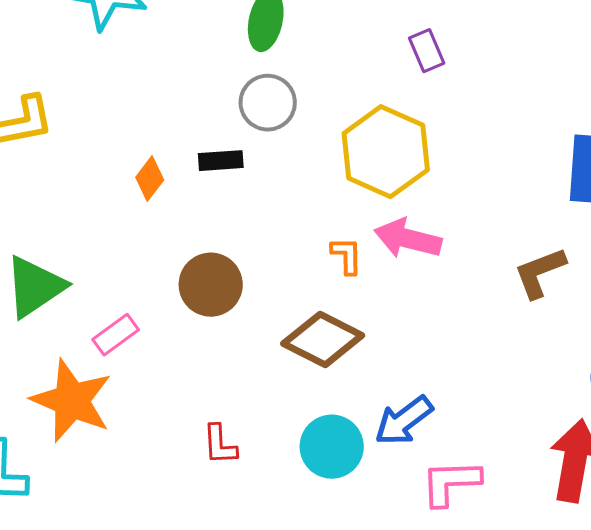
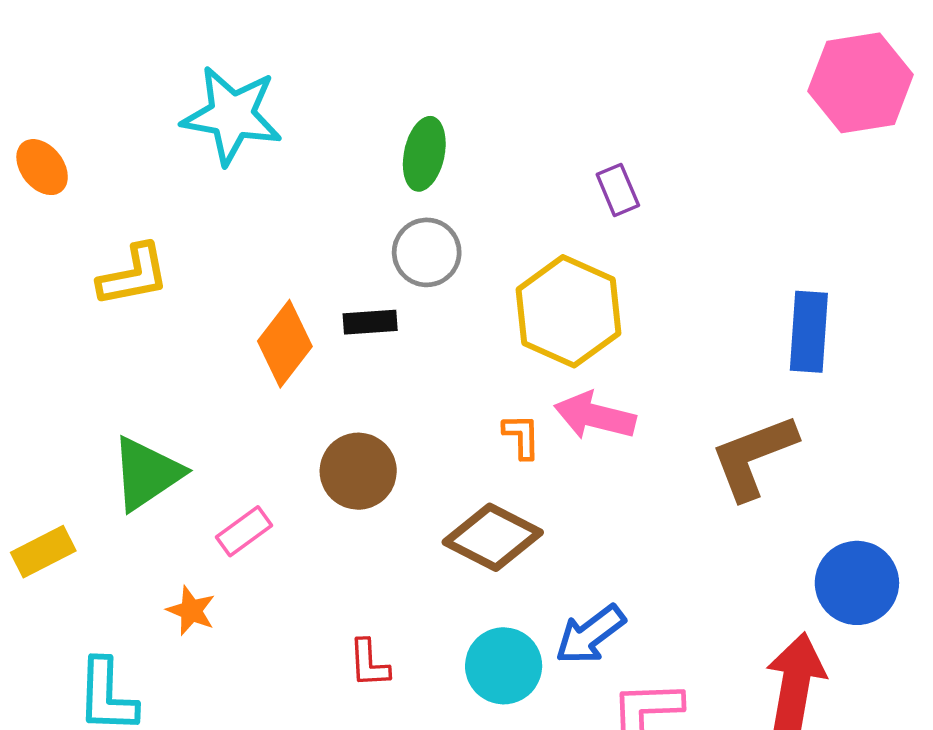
orange diamond: (150, 179) -> (285, 344), size x1.6
brown L-shape: (540, 273) -> (754, 457), size x1.4
orange star: (72, 401) -> (191, 611), size x0.5

